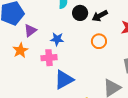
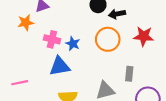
blue star: (57, 39) -> (73, 44), moved
orange circle: (99, 41) -> (108, 39), size x1.5

